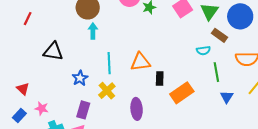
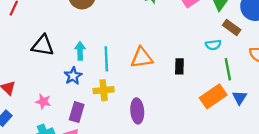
cyan arrow: (93, 31) -> (80, 51), moved
black rectangle: (160, 79) -> (179, 66), moved
yellow cross: (107, 91) -> (104, 90), turned 36
orange rectangle: (182, 93) -> (213, 96), moved
pink star: (42, 108) -> (43, 102), moved

